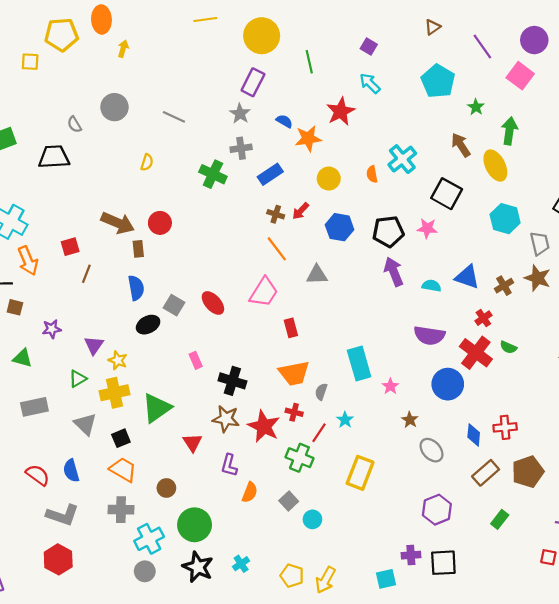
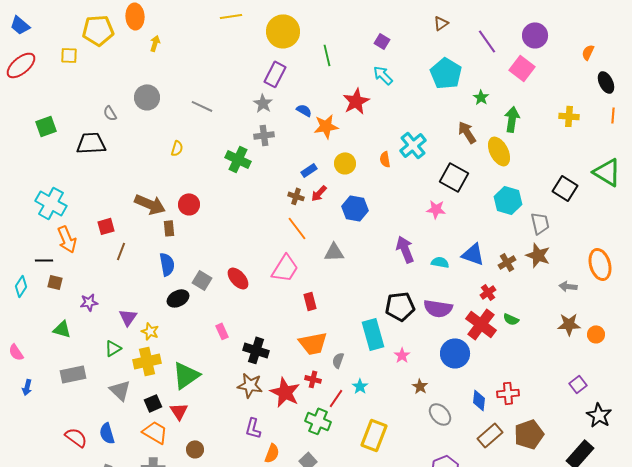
blue rectangle: (270, 174) -> (309, 170), moved, size x0.7
black pentagon: (388, 232) -> (400, 306), moved
red triangle: (192, 443) -> (179, 411), moved

